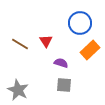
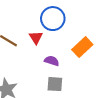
blue circle: (80, 23) -> (53, 19), moved

